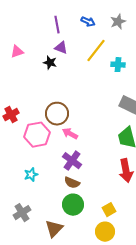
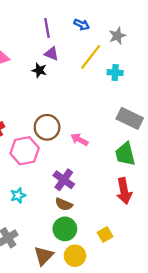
gray star: (118, 22) -> (117, 36), moved
pink arrow: (70, 134) -> (79, 140), moved
yellow circle: (105, 232) -> (75, 256), moved

